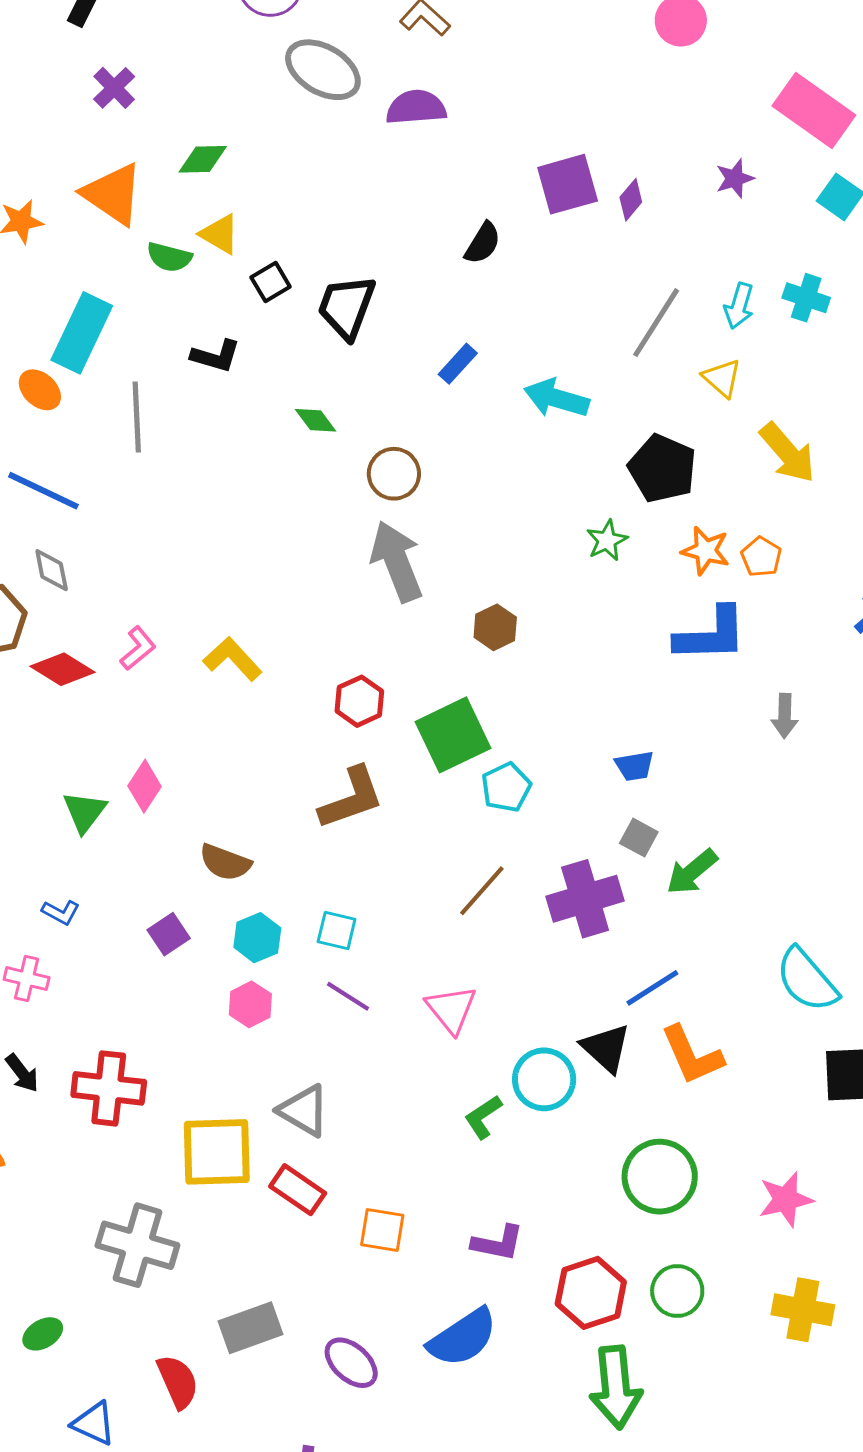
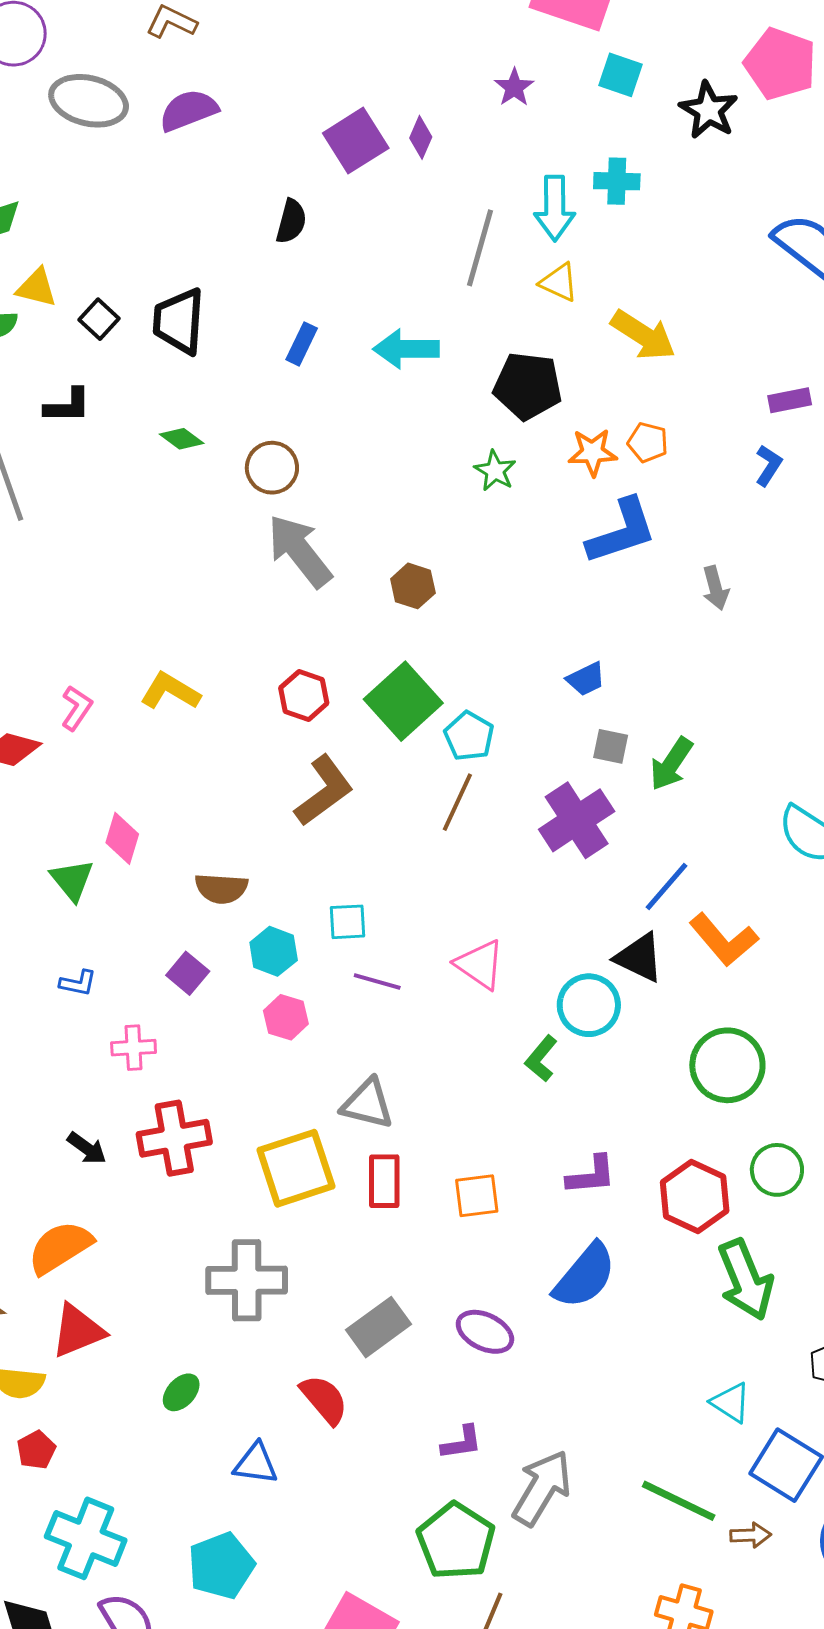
cyan arrow: (739, 306) -> (555, 208), size x1.4
brown line: (482, 891) -> (457, 802), moved
pink cross: (27, 979) -> (134, 1048), moved
red rectangle: (298, 1190) -> (384, 1181), turned 72

